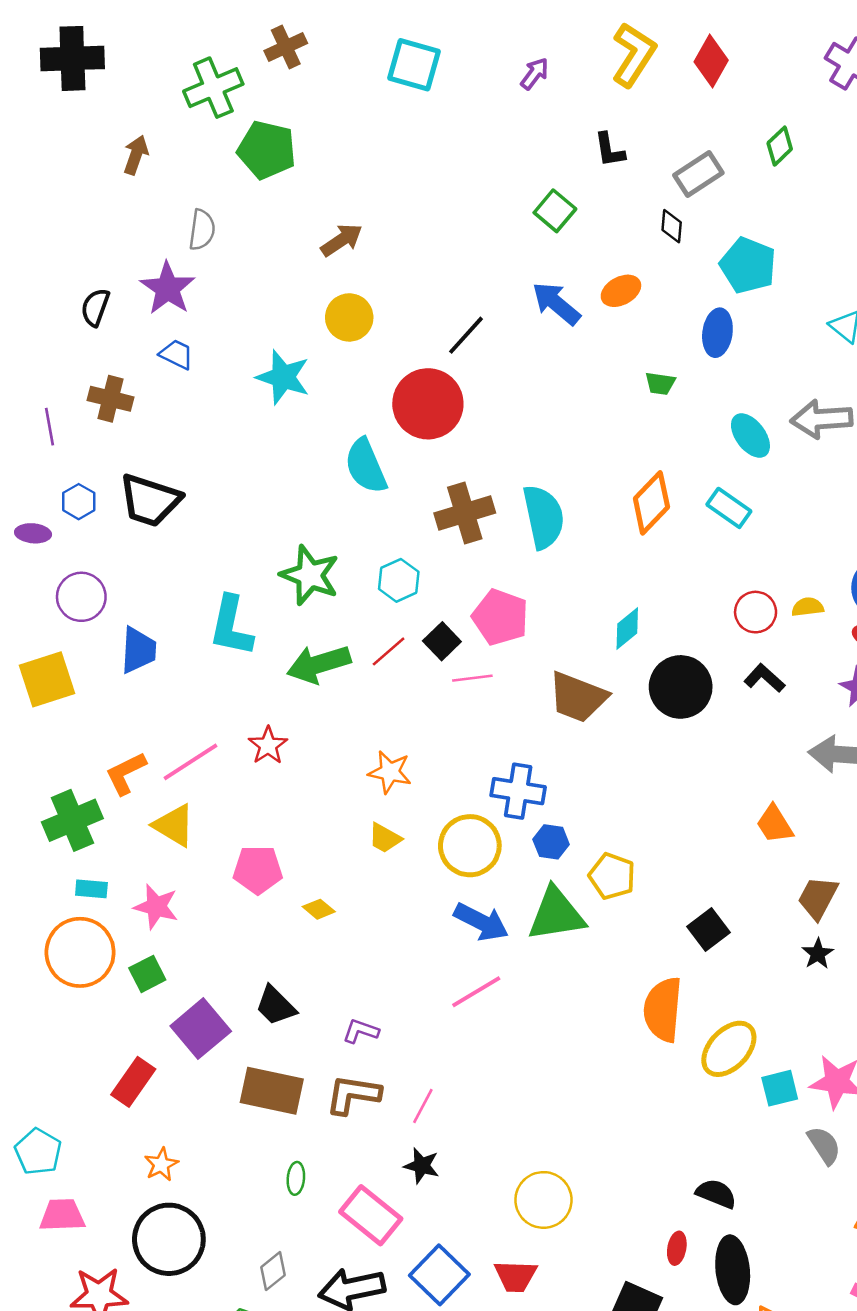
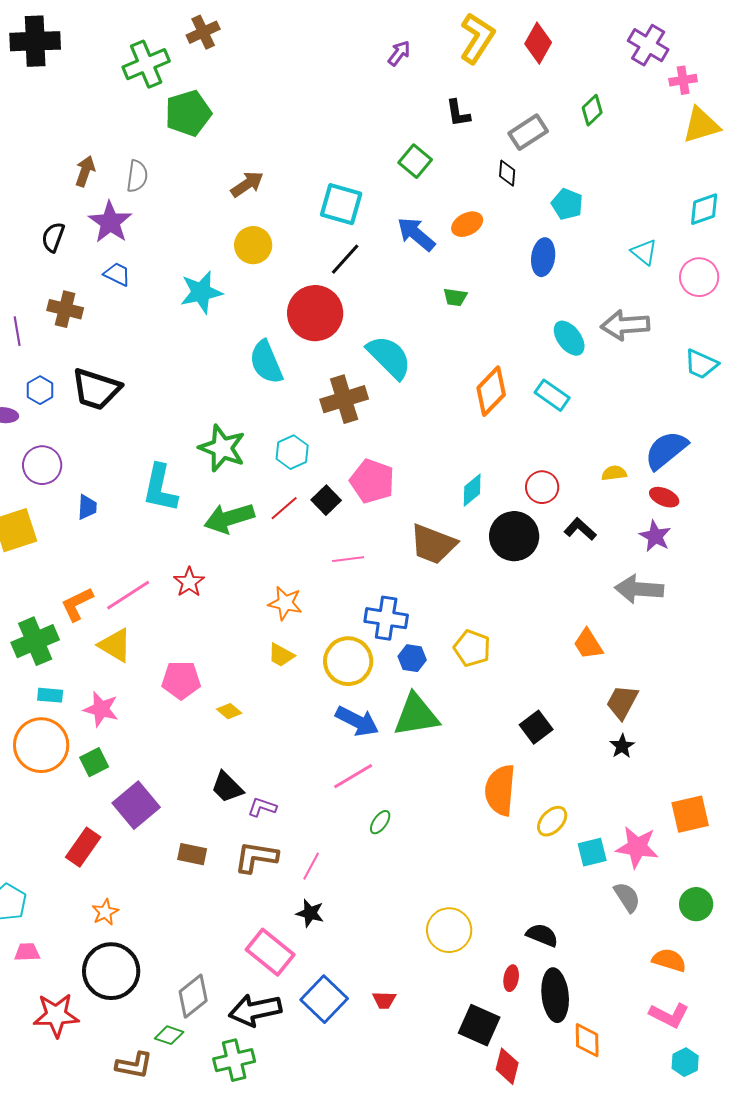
cyan square: (414, 65) -> (341, 204), moved
green pentagon: (267, 150) -> (188, 113), turned -30
brown arrow: (136, 155) -> (85, 171), moved
cyan pentagon: (748, 265) -> (567, 204), size x0.7
cyan star: (283, 377) -> (201, 292), turned -30
green trapezoid: (660, 383) -> (455, 297), moved
cyan semicircle: (543, 517) -> (389, 357), moved, turned -33
red circle: (756, 612) -> (542, 487), moved
blue trapezoid: (138, 650) -> (87, 507), size x0.7
pink line: (472, 678) -> (348, 559), moved
yellow pentagon: (612, 876) -> (472, 648), moved
black trapezoid: (276, 1006) -> (227, 787), moved
yellow ellipse: (729, 1049) -> (552, 821), size x0.7
brown rectangle: (272, 1091) -> (192, 854), size x0.6
green ellipse: (296, 1178) -> (380, 822), moved, turned 30
yellow circle: (543, 1200) -> (449, 930), moved
pink trapezoid: (62, 1215) -> (27, 952), size x0.7
gray diamond: (273, 1271) -> (193, 996), size x1.4
red trapezoid: (516, 1276) -> (384, 1000), size x0.7

